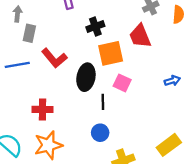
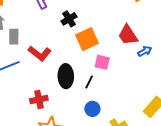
red trapezoid: (140, 36) -> (128, 35), moved
black ellipse: (86, 77) -> (66, 76), moved
black line: (103, 102) -> (89, 82), turned 40

